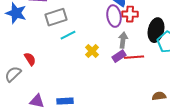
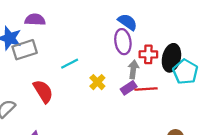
red cross: (130, 14) -> (148, 54), moved
gray rectangle: (56, 17) -> (25, 50), moved
red semicircle: (30, 59) -> (43, 91), moved, size x1.5

